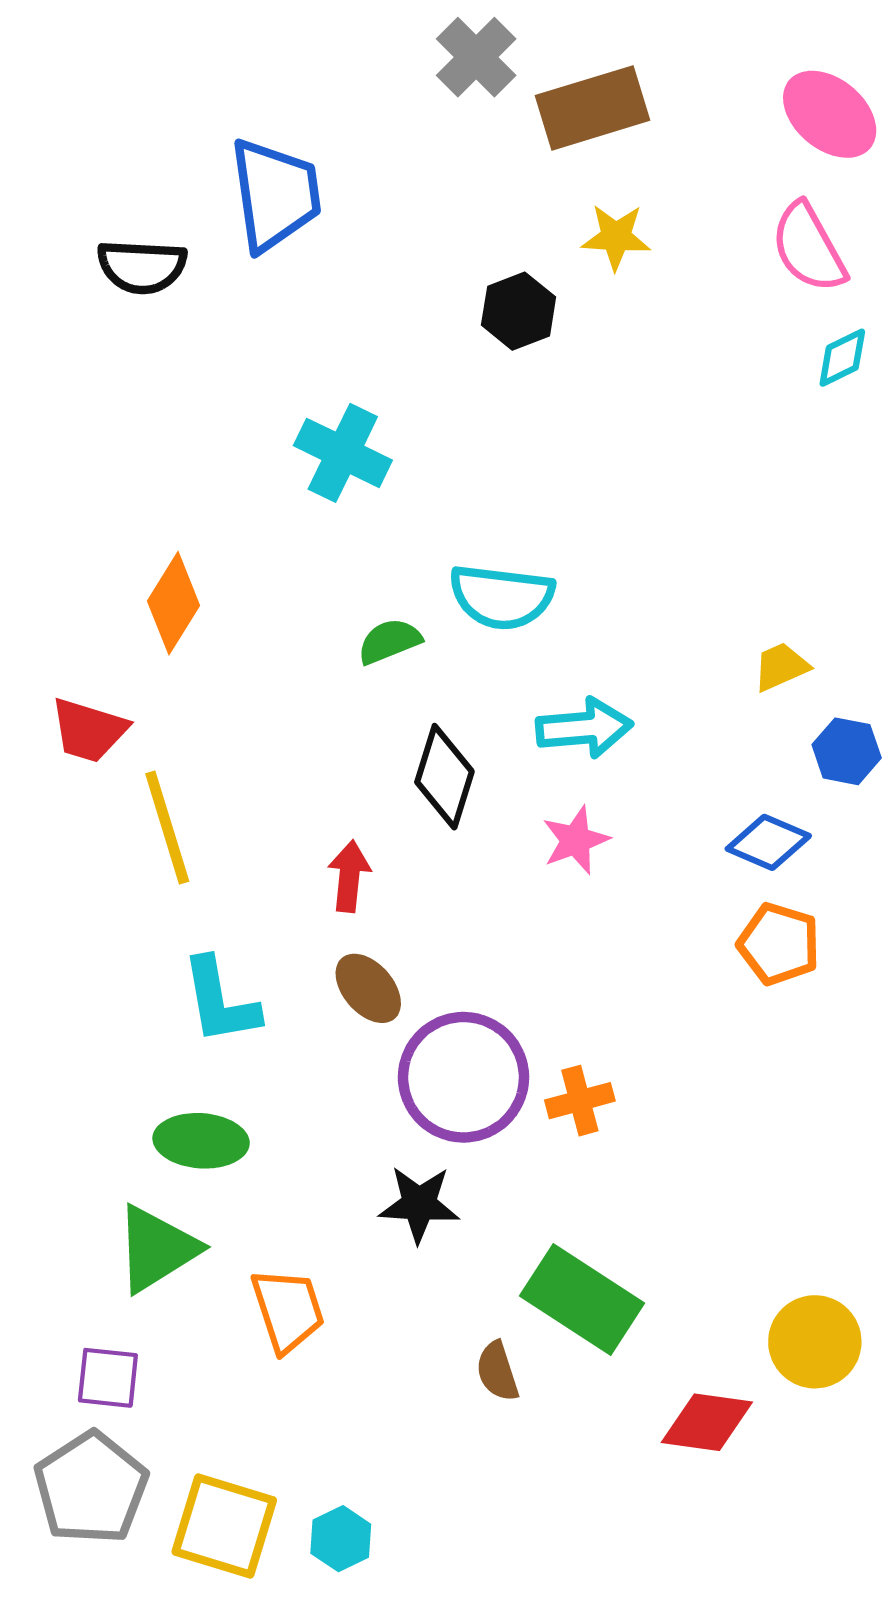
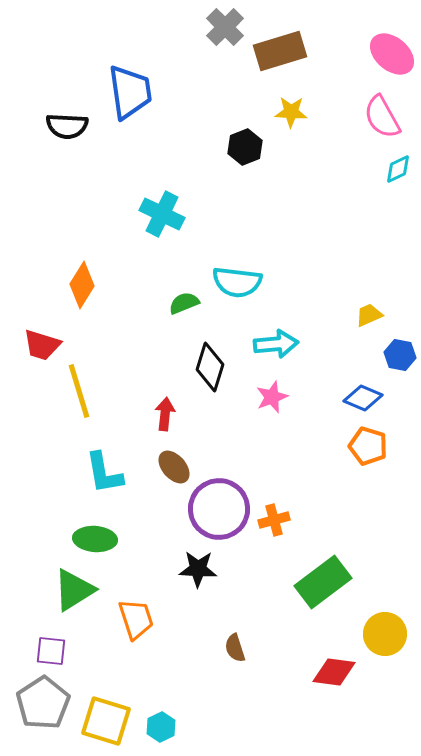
green rectangle: (582, 1299) -> (323, 582), moved, turned -70

